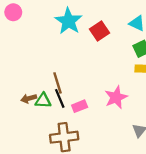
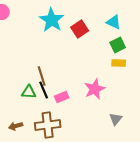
brown arrow: (29, 98) -> (16, 126), moved

